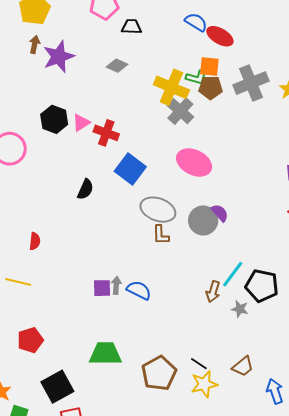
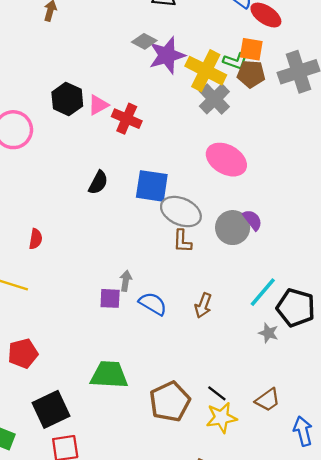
purple star: (59, 57) -> (167, 55), moved
blue square: (130, 169) -> (152, 186), moved, turned -32
gray arrow: (116, 285) -> (126, 281), moved
brown arrow: (213, 292) -> (203, 305), moved

